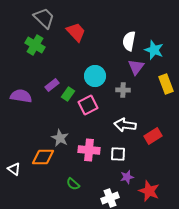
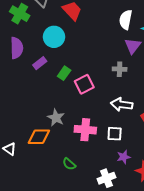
green cross: (35, 45) -> (20, 14), moved
cyan circle: (95, 76) -> (54, 37), moved
purple rectangle: (52, 85) -> (40, 63), moved
purple semicircle: (21, 96) -> (17, 48), moved, turned 80

